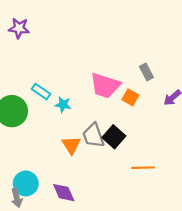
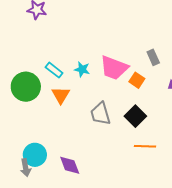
cyan star: (63, 105) -> (82, 69), moved
black square: (114, 137) -> (135, 116), moved
orange triangle: (71, 145) -> (61, 95), moved

